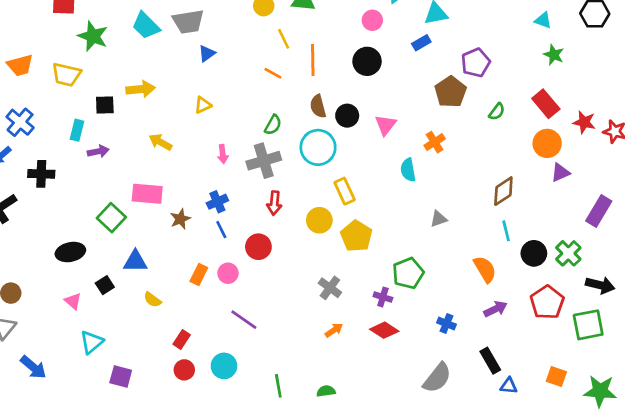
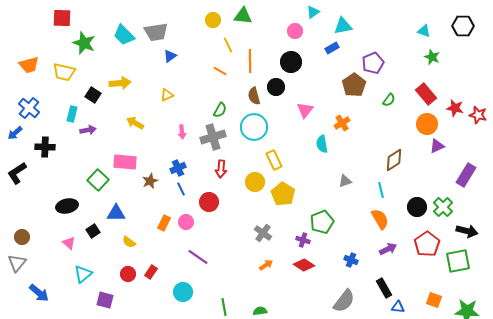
black square: (105, 105) -> (93, 95), turned 35
black circle: (347, 116) -> (276, 87), moved
cyan line: (506, 231) -> (381, 190), moved
red circle: (184, 370) -> (128, 274), moved

